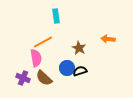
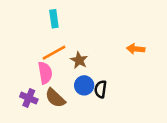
cyan rectangle: (56, 16) -> (54, 19), moved
brown star: (79, 48) -> (79, 60), moved
black semicircle: (80, 71) -> (100, 89), turned -64

